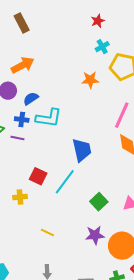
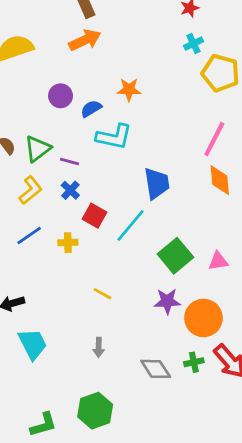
orange arrow: (23, 65) -> (85, 40), moved
orange star: (90, 80) -> (129, 90), moved
blue cross: (22, 119) -> (70, 190), moved, turned 32
green square: (99, 202) -> (175, 256), size x1.4

